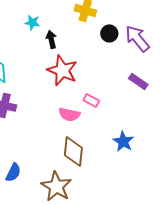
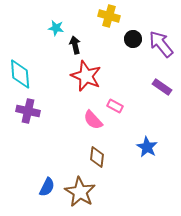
pink semicircle: (69, 114) -> (93, 120), turned 35
brown diamond: (73, 151) -> (97, 157), size x0.7
blue semicircle: (13, 172) -> (47, 187), moved

